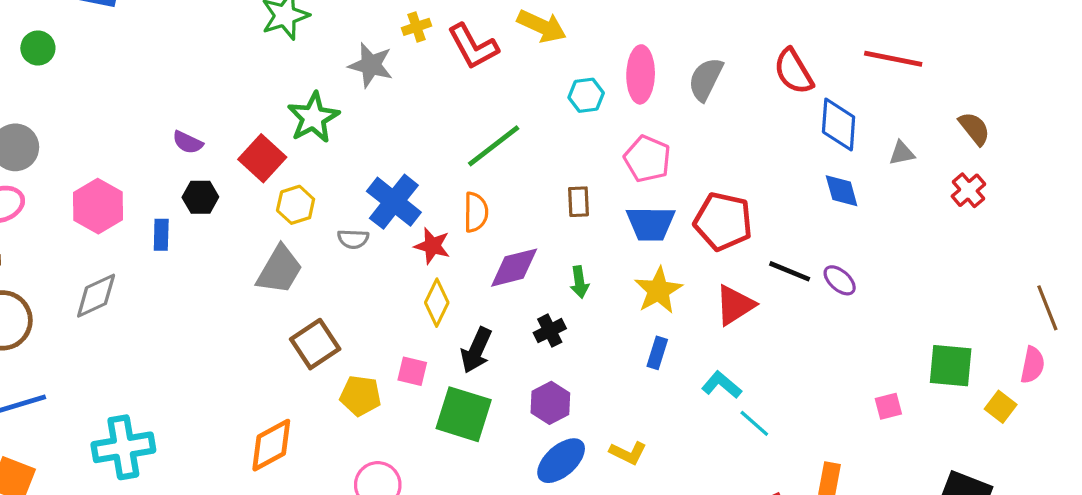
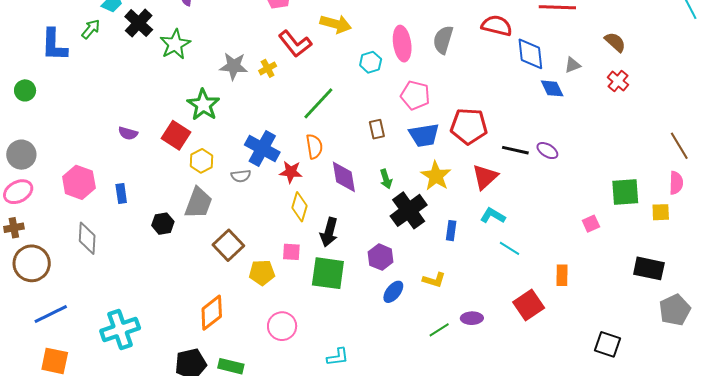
yellow cross: (417, 27) -> (268, 68), moved
red semicircle: (793, 71) -> (497, 26), turned 144
blue diamond: (842, 191) -> (552, 88), moved
black hexagon: (200, 197) -> (163, 224), moved
purple diamond: (514, 268) -> (344, 177), turned -76
gray diamond: (96, 296) -> (87, 238), turned -52
black cross: (550, 331) -> (409, 210), moved, size x1.8
blue rectangle: (657, 353) -> (451, 231), moved
cyan L-shape: (721, 385) -> (493, 216), moved
yellow square: (1001, 407) -> (661, 212), turned -30
blue ellipse: (561, 461) -> (393, 292), size x0.7

